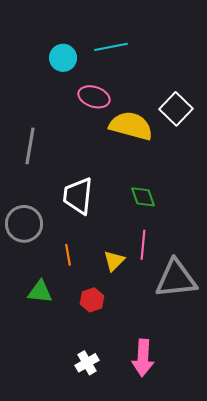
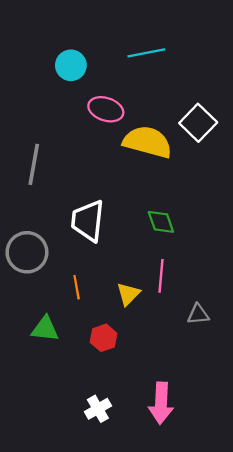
cyan line: (111, 47) -> (146, 53), moved
gray triangle: (176, 279) -> (198, 314), size x0.5

